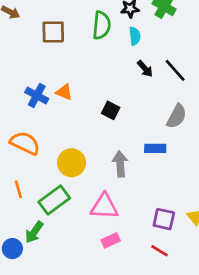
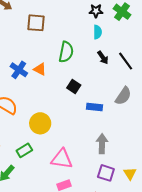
green semicircle: (102, 25) -> (66, 52), moved
blue rectangle: (155, 148) -> (94, 107), moved
gray arrow: (120, 164) -> (102, 144), moved
green rectangle: (54, 200) -> (24, 150), size x0.7

